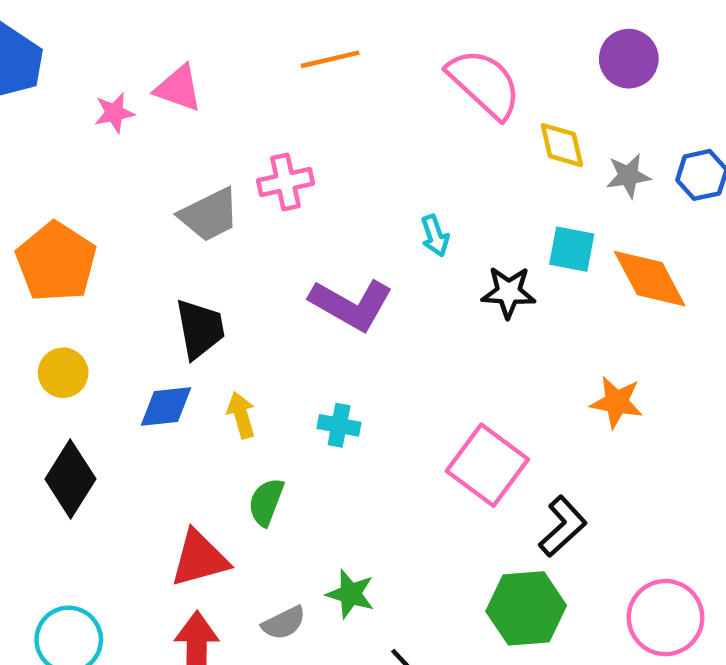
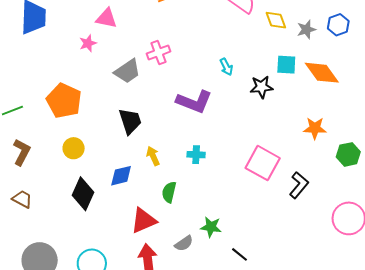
pink star: (114, 113) -> (88, 43), moved
blue diamond: (166, 406) -> (121, 176), moved
green hexagon: (526, 608) -> (348, 154), moved, size x0.7

